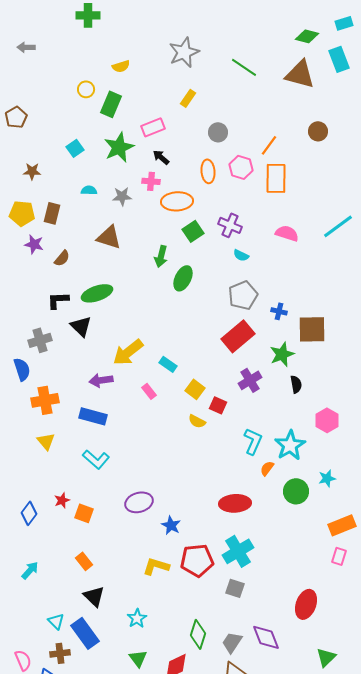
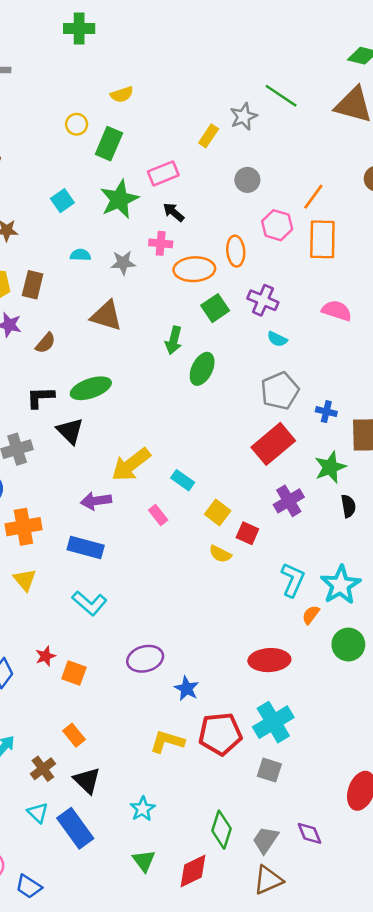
gray star: (184, 52) -> (244, 116), moved, size x0.7
orange ellipse: (208, 171) -> (236, 251), moved
purple diamond: (266, 637) -> (310, 833), size x0.7
brown cross: (60, 653) -> (43, 769), moved, turned -30

